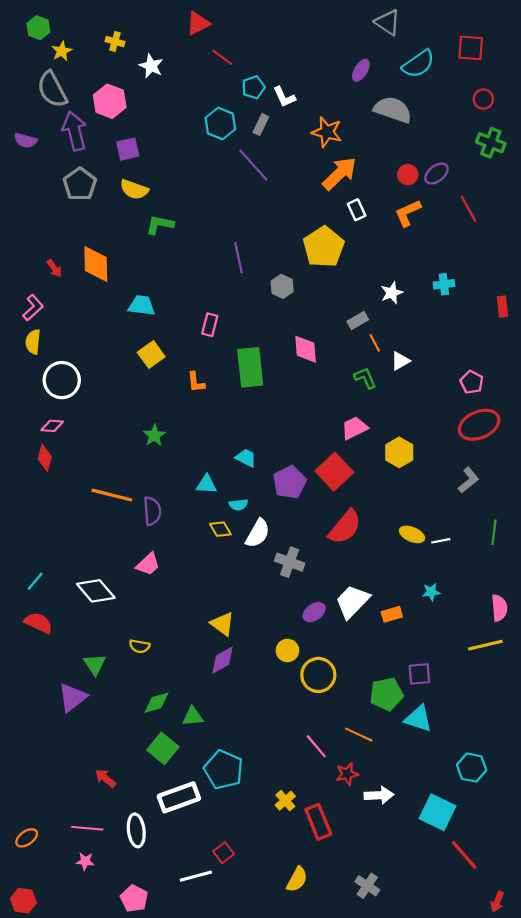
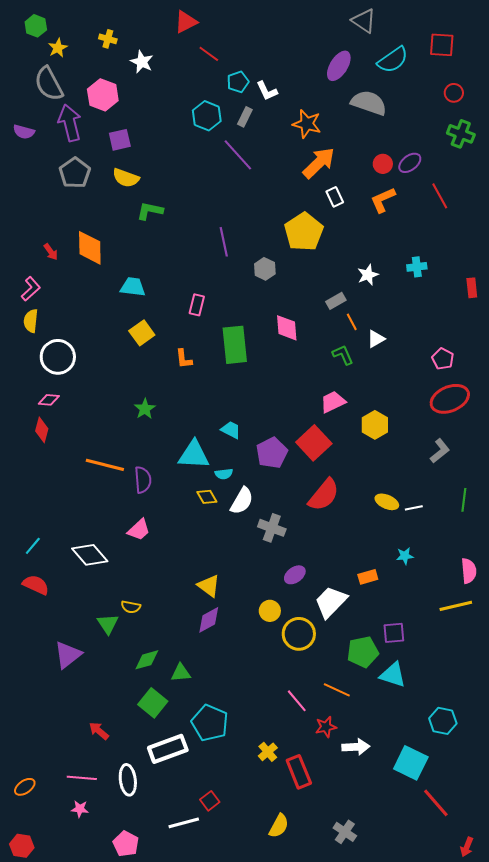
purple ellipse: (361, 70) -> (339, 66), size x1.4
cyan triangle: (207, 484) -> (194, 455), size x1.6
white trapezoid: (352, 601) -> (331, 602), moved
green triangle: (95, 664) -> (108, 624), moved

